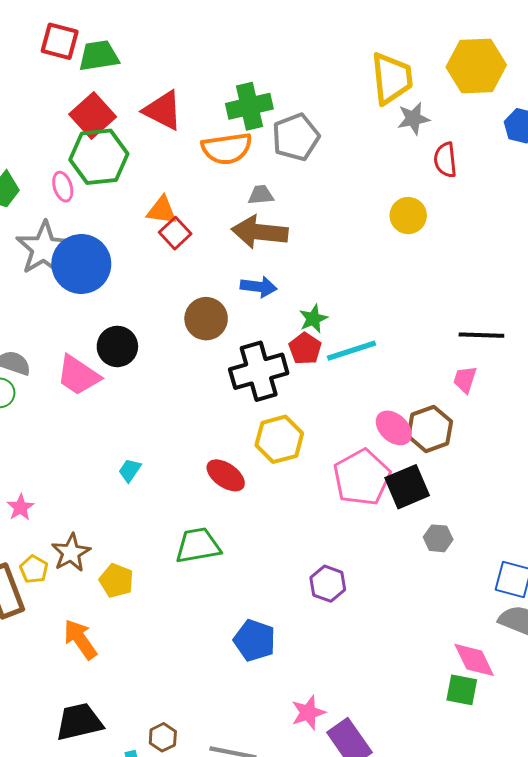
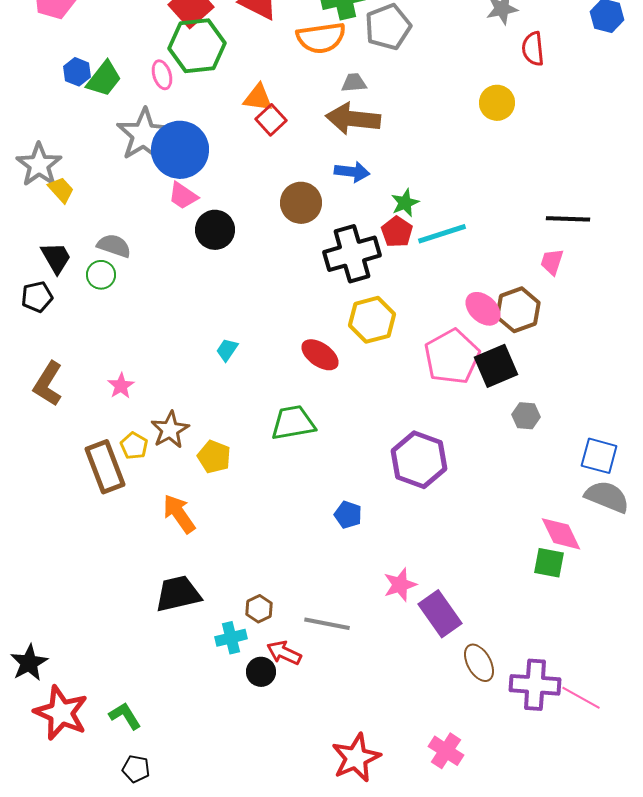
pink trapezoid: (78, 375) -> (183, 196), moved, size x0.7
purple hexagon: (328, 584) -> (419, 460), size x1.6
blue pentagon: (255, 640) -> (348, 515), size x0.7

